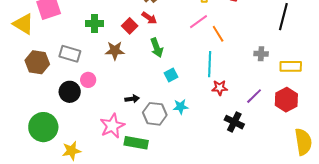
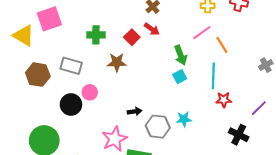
green arrow: (157, 48) -> (181, 55), moved
gray cross: (261, 54) -> (266, 65), turned -32
cyan square: (171, 75) -> (180, 77), moved

